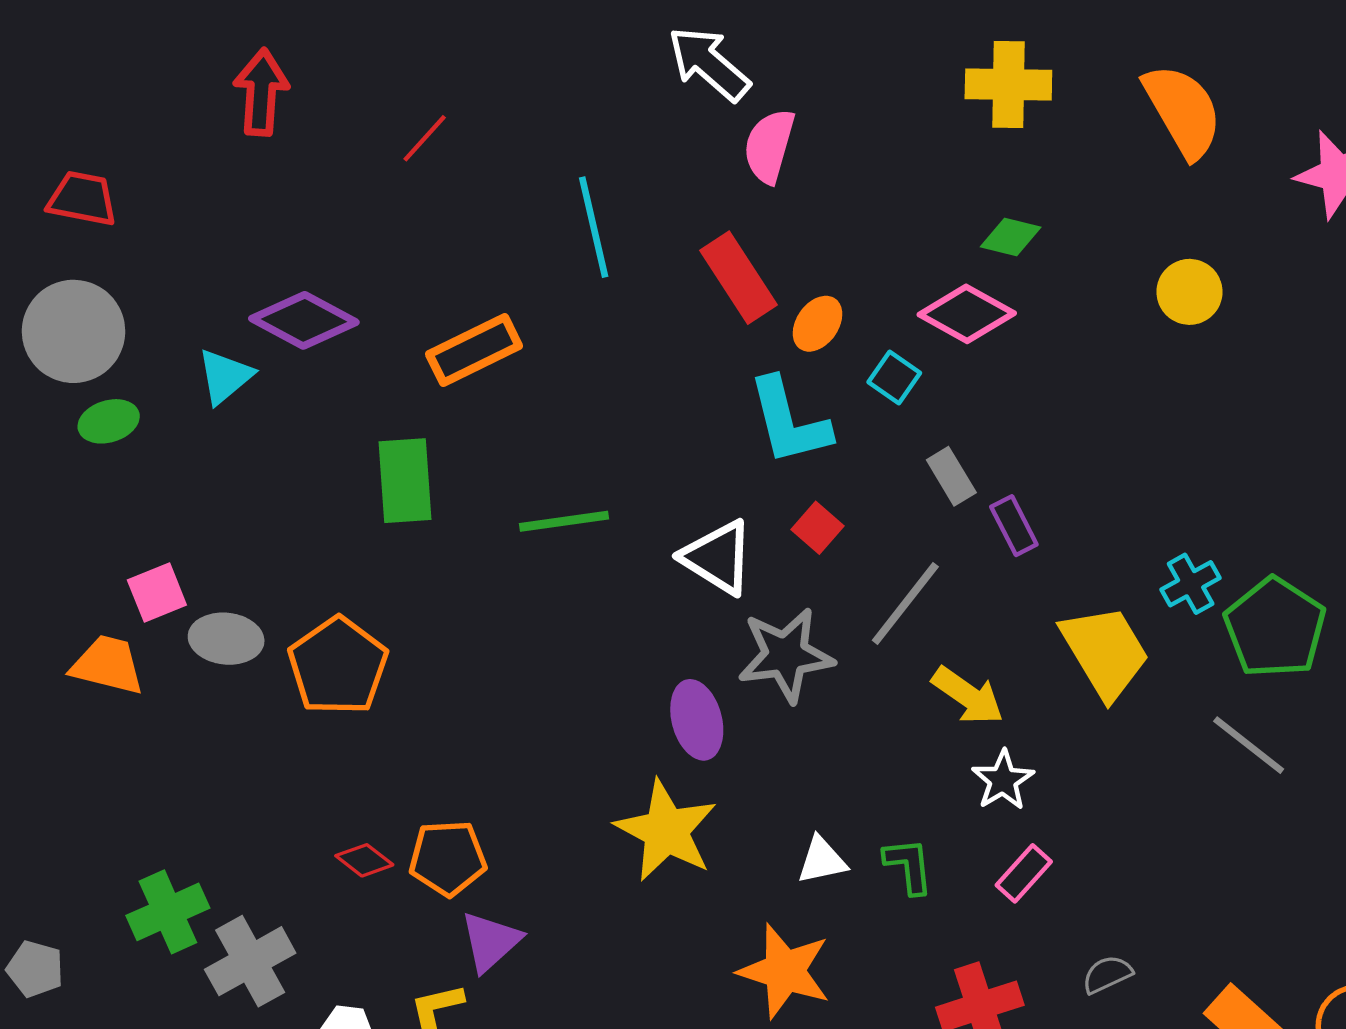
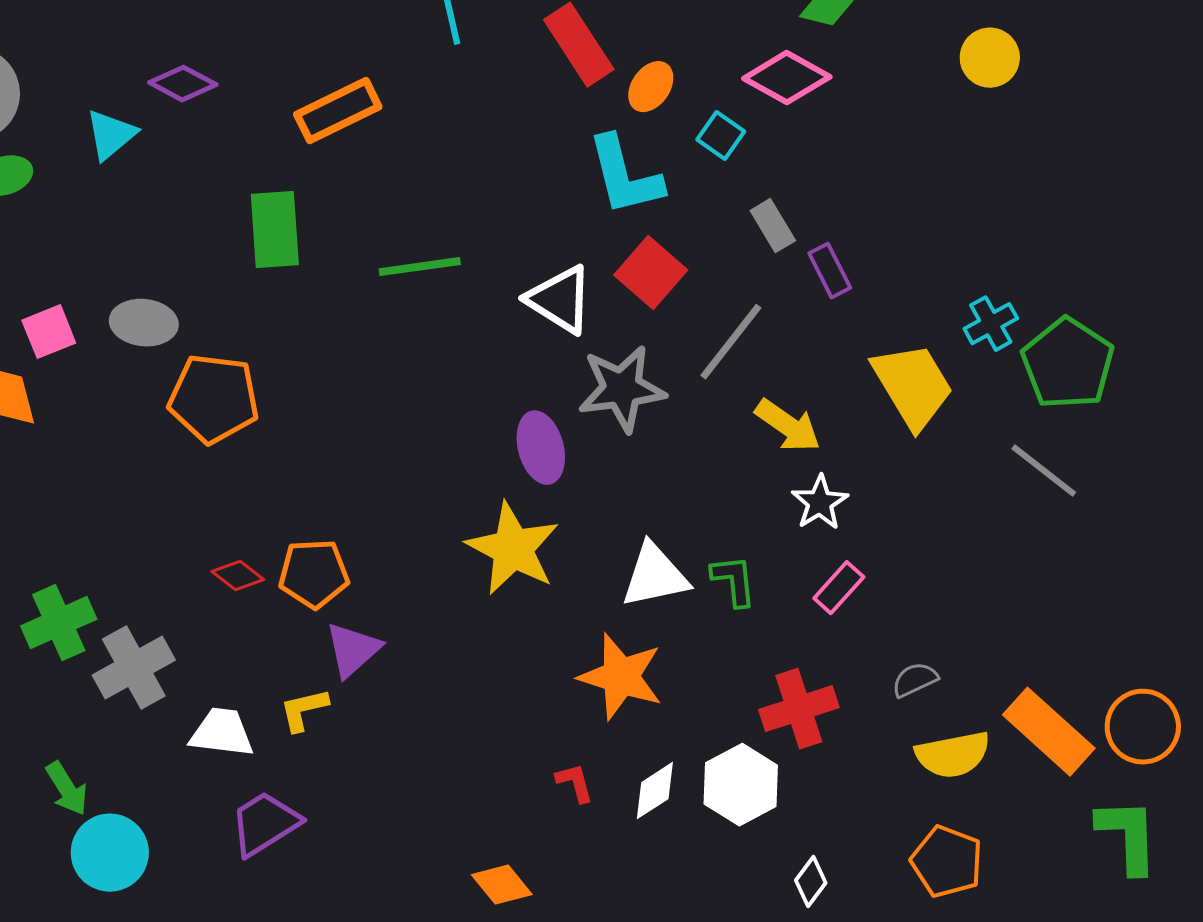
purple diamond: (304, 320) -> (183, 84), size x0.7
red square: (817, 528) -> (651, 273), size x1.5
gray ellipse: (226, 639) -> (144, 323), moved
orange pentagon: (338, 666) -> (214, 399), turned -30
white triangle: (822, 860) -> (655, 576), size x1.5

